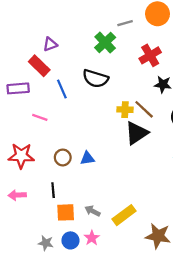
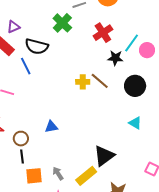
black semicircle: (95, 79) -> (37, 46), moved
black triangle: (137, 133) -> (104, 156), moved
brown circle: (63, 157) -> (21, 139), moved
gray arrow: (93, 211) -> (58, 173), turned 32

